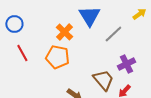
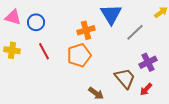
orange cross: (64, 32) -> (86, 30), turned 30
orange pentagon: (57, 57) -> (79, 55), turned -30

